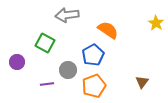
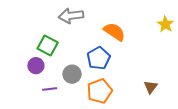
purple circle: (17, 62) -> (36, 66), moved

